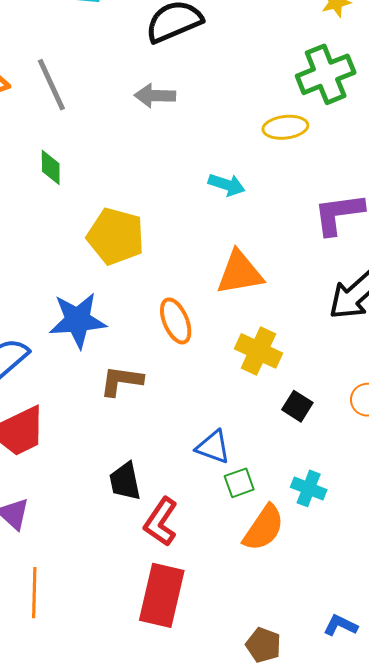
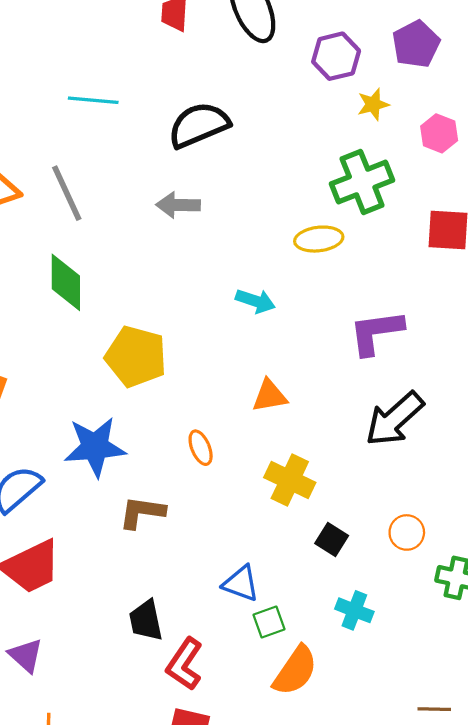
green diamond: (51, 167) -> (66, 282), size x1.5
orange triangle: (240, 273) -> (270, 396), size x0.7
orange ellipse: (176, 321) -> (201, 448), size x0.7
cyan cross: (309, 488) -> (354, 610), moved

